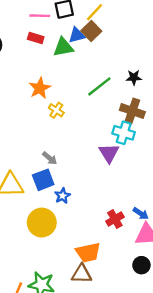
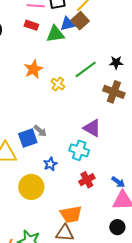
yellow cross: (56, 110) -> (58, 84), moved
cyan cross: (124, 133) -> (79, 150), moved
purple triangle: (109, 153) -> (92, 128), turned -30
blue square: (43, 180) -> (28, 138), moved
red cross: (115, 219) -> (87, 180), moved

